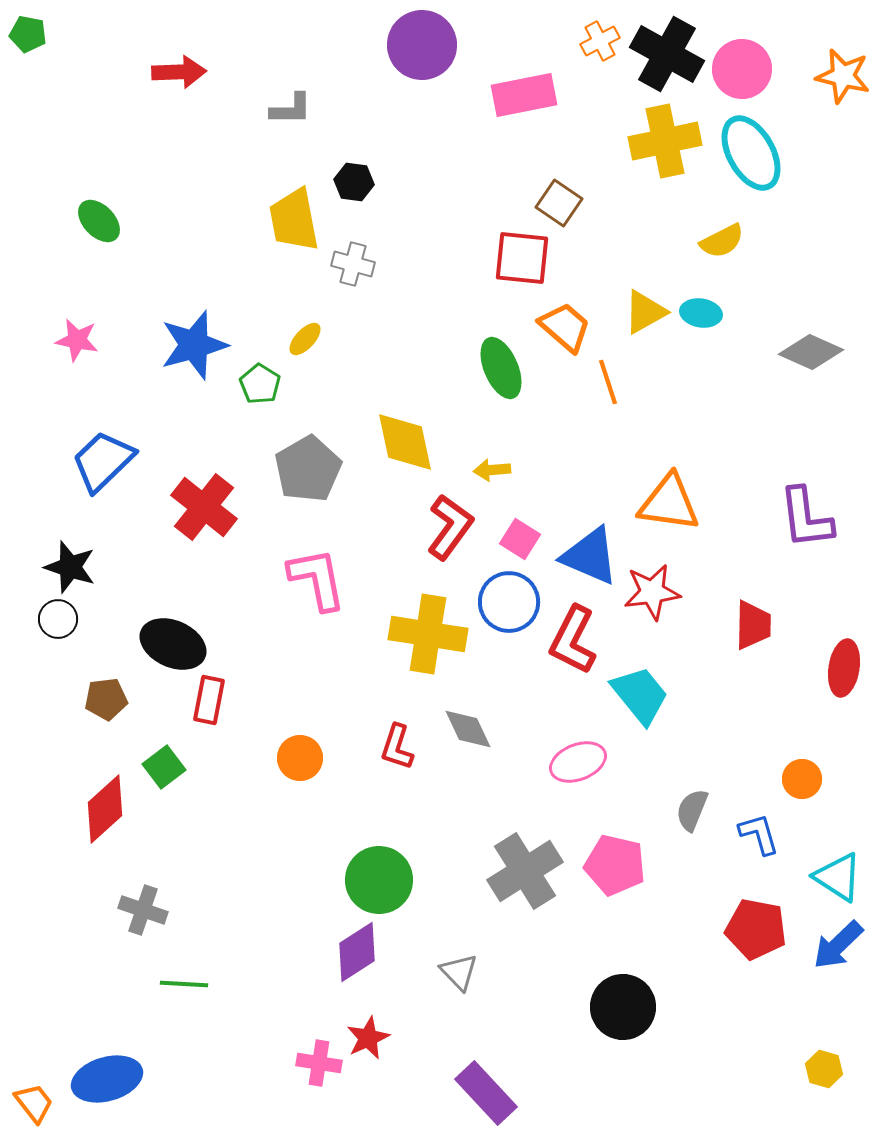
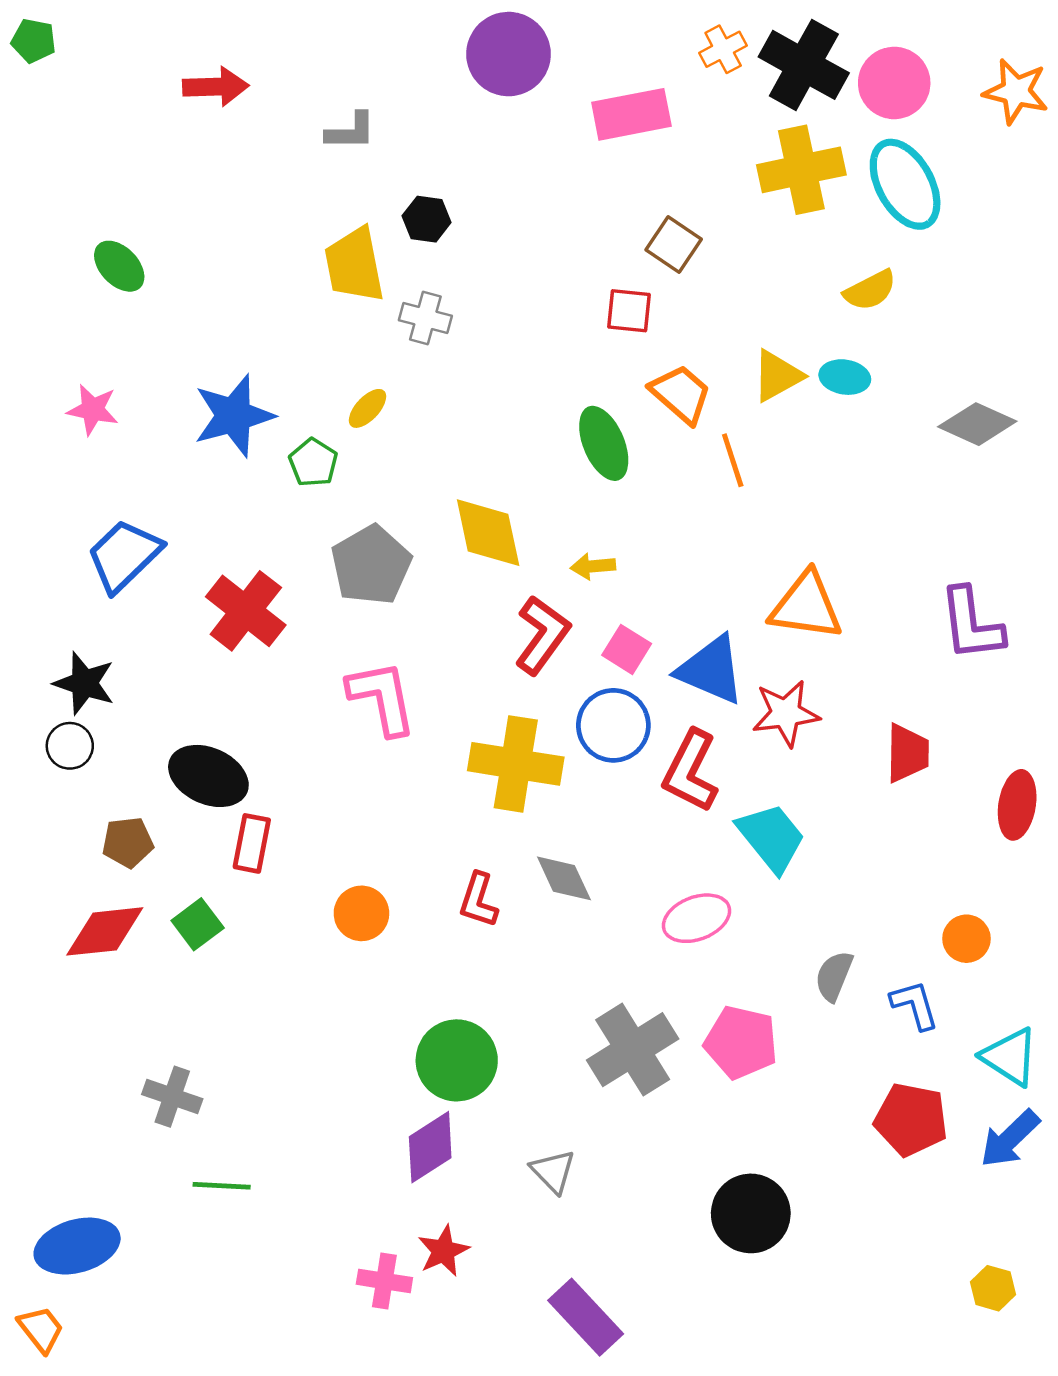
red square: (522, 258) -> (629, 311), size x0.7
red diamond: (105, 809) -> (105, 931), moved, turned 36
blue ellipse: (107, 1079) -> (77, 1246), moved

